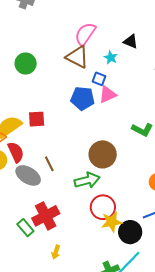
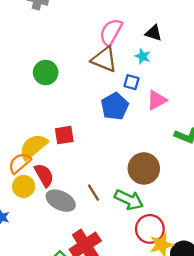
black triangle: (131, 42) -> (154, 33), moved
pink triangle: (108, 94) -> (157, 100), moved
blue pentagon: (83, 98) -> (115, 106), turned -30
brown line: (49, 164) -> (94, 193), moved
green arrow: (87, 180) -> (129, 200), turned 45

